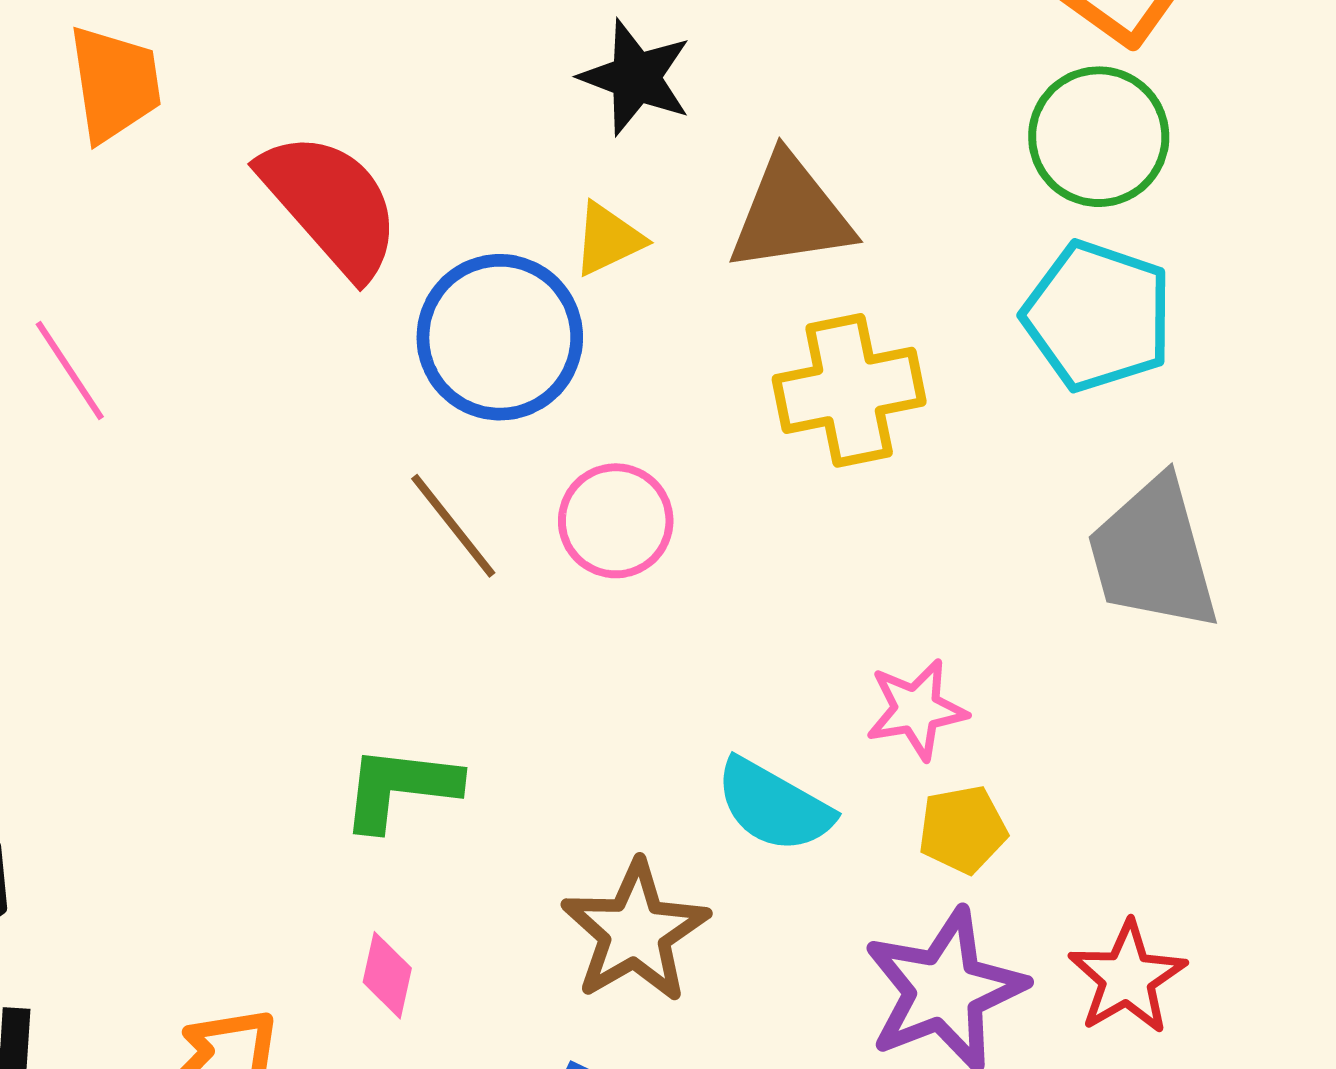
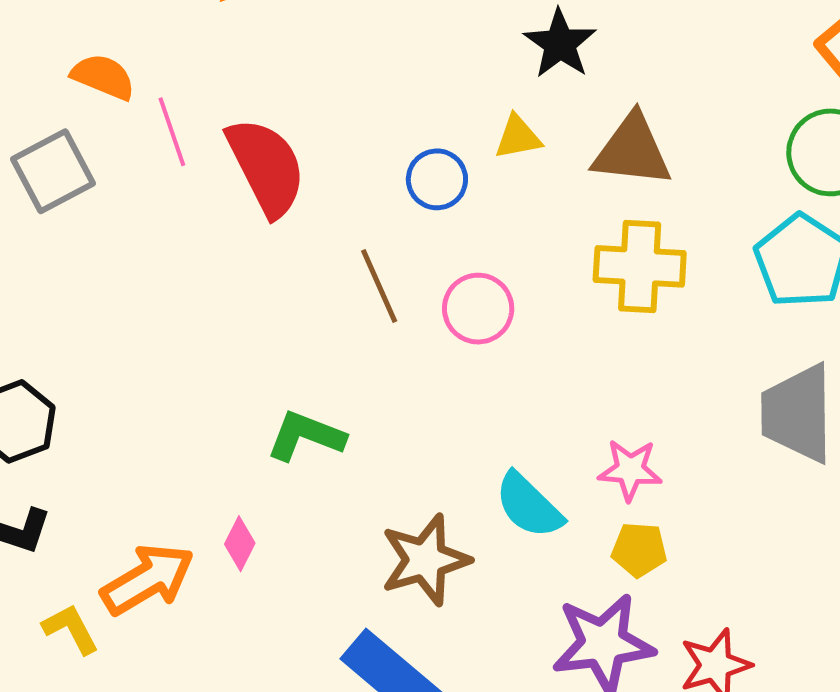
red semicircle: (331, 204) -> (266, 167), moved
blue circle: (500, 337) -> (437, 179), size x0.6
pink diamond: (387, 975) -> (240, 544), moved

